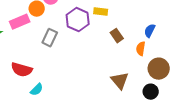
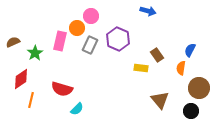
yellow rectangle: (101, 12) -> (141, 68), moved
pink rectangle: (20, 22) -> (60, 41), turned -54
gray rectangle: (50, 38) -> (90, 45), moved

